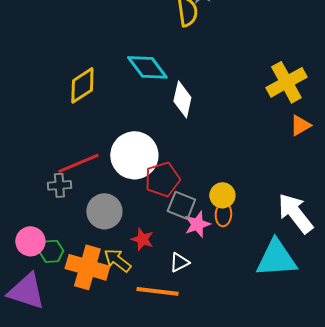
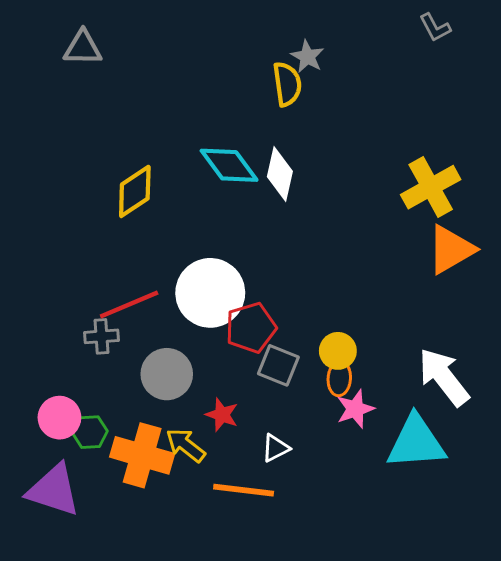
white diamond: (182, 99) -> (280, 174), moved
orange triangle: (300, 125) -> (451, 249), size x1.6
pink star: (197, 224) -> (355, 409), moved

